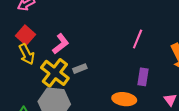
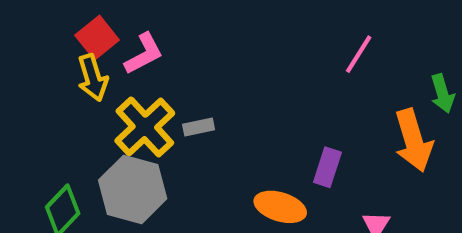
pink line: (138, 39) -> (359, 54), moved
pink L-shape: (61, 44) -> (144, 54), moved

